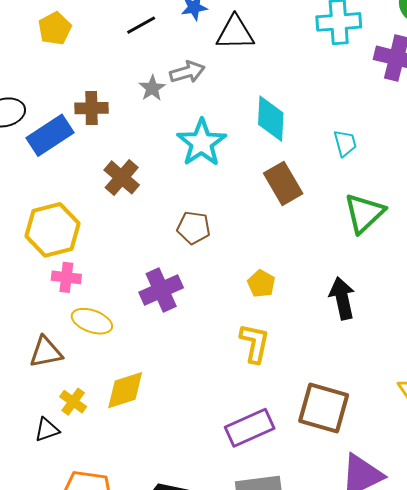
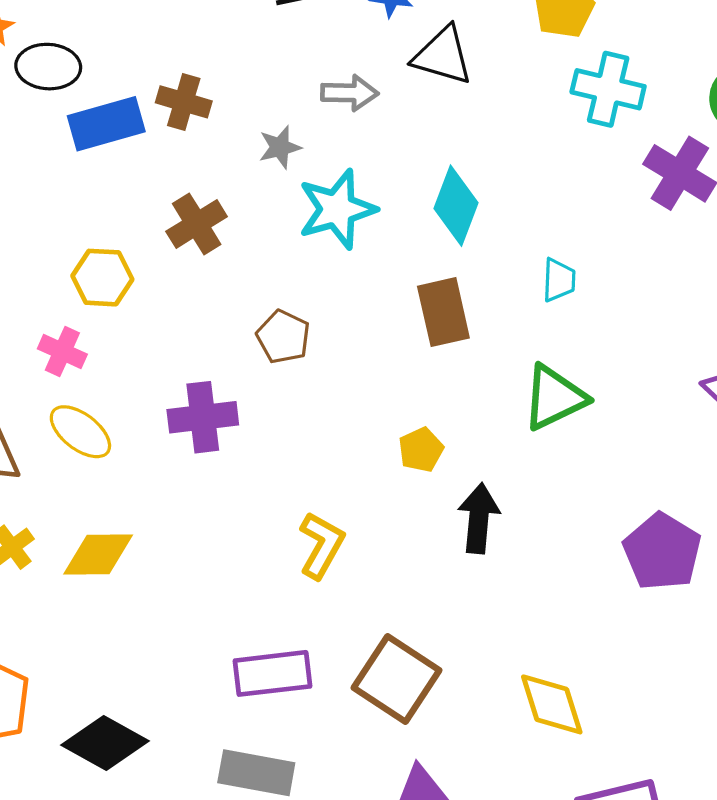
gray star: (152, 88) -> (280, 147), moved
yellow hexagon: (52, 230) -> (102, 278), moved, size x0.7
yellow pentagon: (261, 284) -> (421, 450), moved

